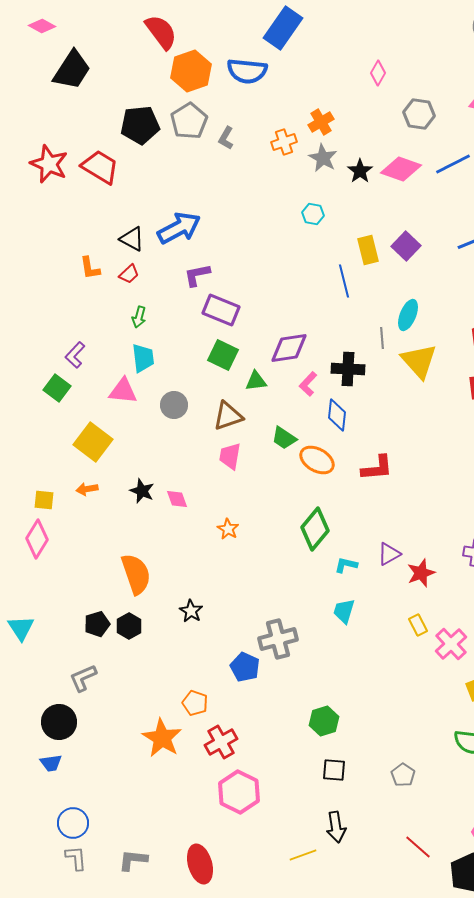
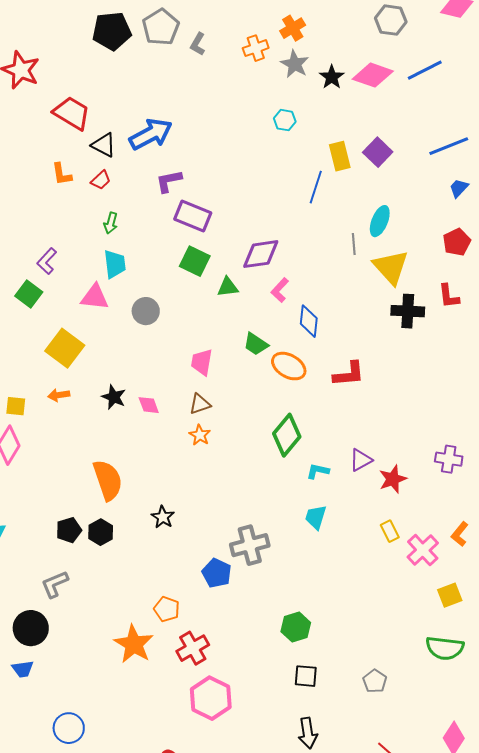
red trapezoid: (100, 167) -> (72, 113), moved
blue line: (344, 281) -> (316, 187), turned 32
black cross: (348, 369) -> (408, 311), moved
brown triangle: (228, 416) -> (200, 404), moved, size x0.7
blue circle: (73, 823) -> (69, 728), moved

